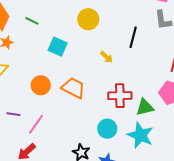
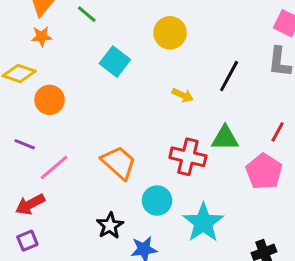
yellow arrow: (107, 57) -> (183, 95), turned -32
orange circle: (41, 85) -> (50, 100), moved
orange trapezoid: (73, 88) -> (119, 163), moved
green triangle: (145, 107) -> (225, 138), moved

